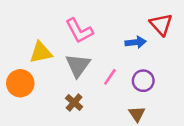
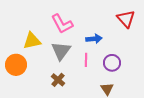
blue arrow: (136, 42) -> (94, 39), moved
pink line: (110, 77) -> (86, 60), turned -32

